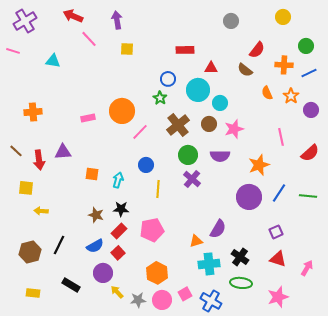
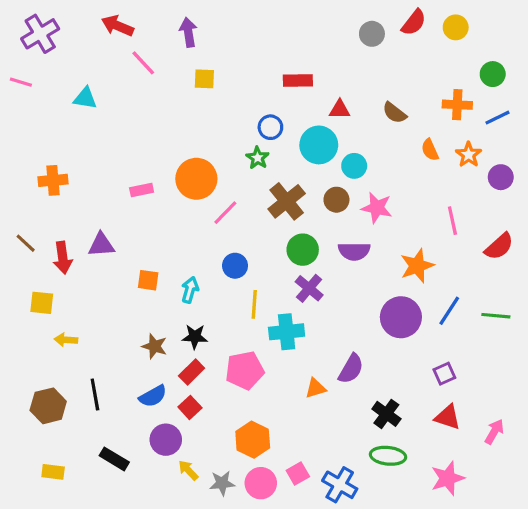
red semicircle: (257, 50) -> (414, 23), moved
pink star: (234, 129) -> (377, 208), turned 30
black line: (59, 245) -> (95, 395), turned -36
cyan cross: (209, 264) -> (287, 332), moved

